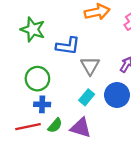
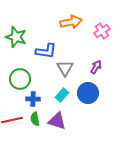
blue cross: (42, 104) -> (33, 99), moved
green semicircle: (55, 125) -> (35, 119), turned 128

